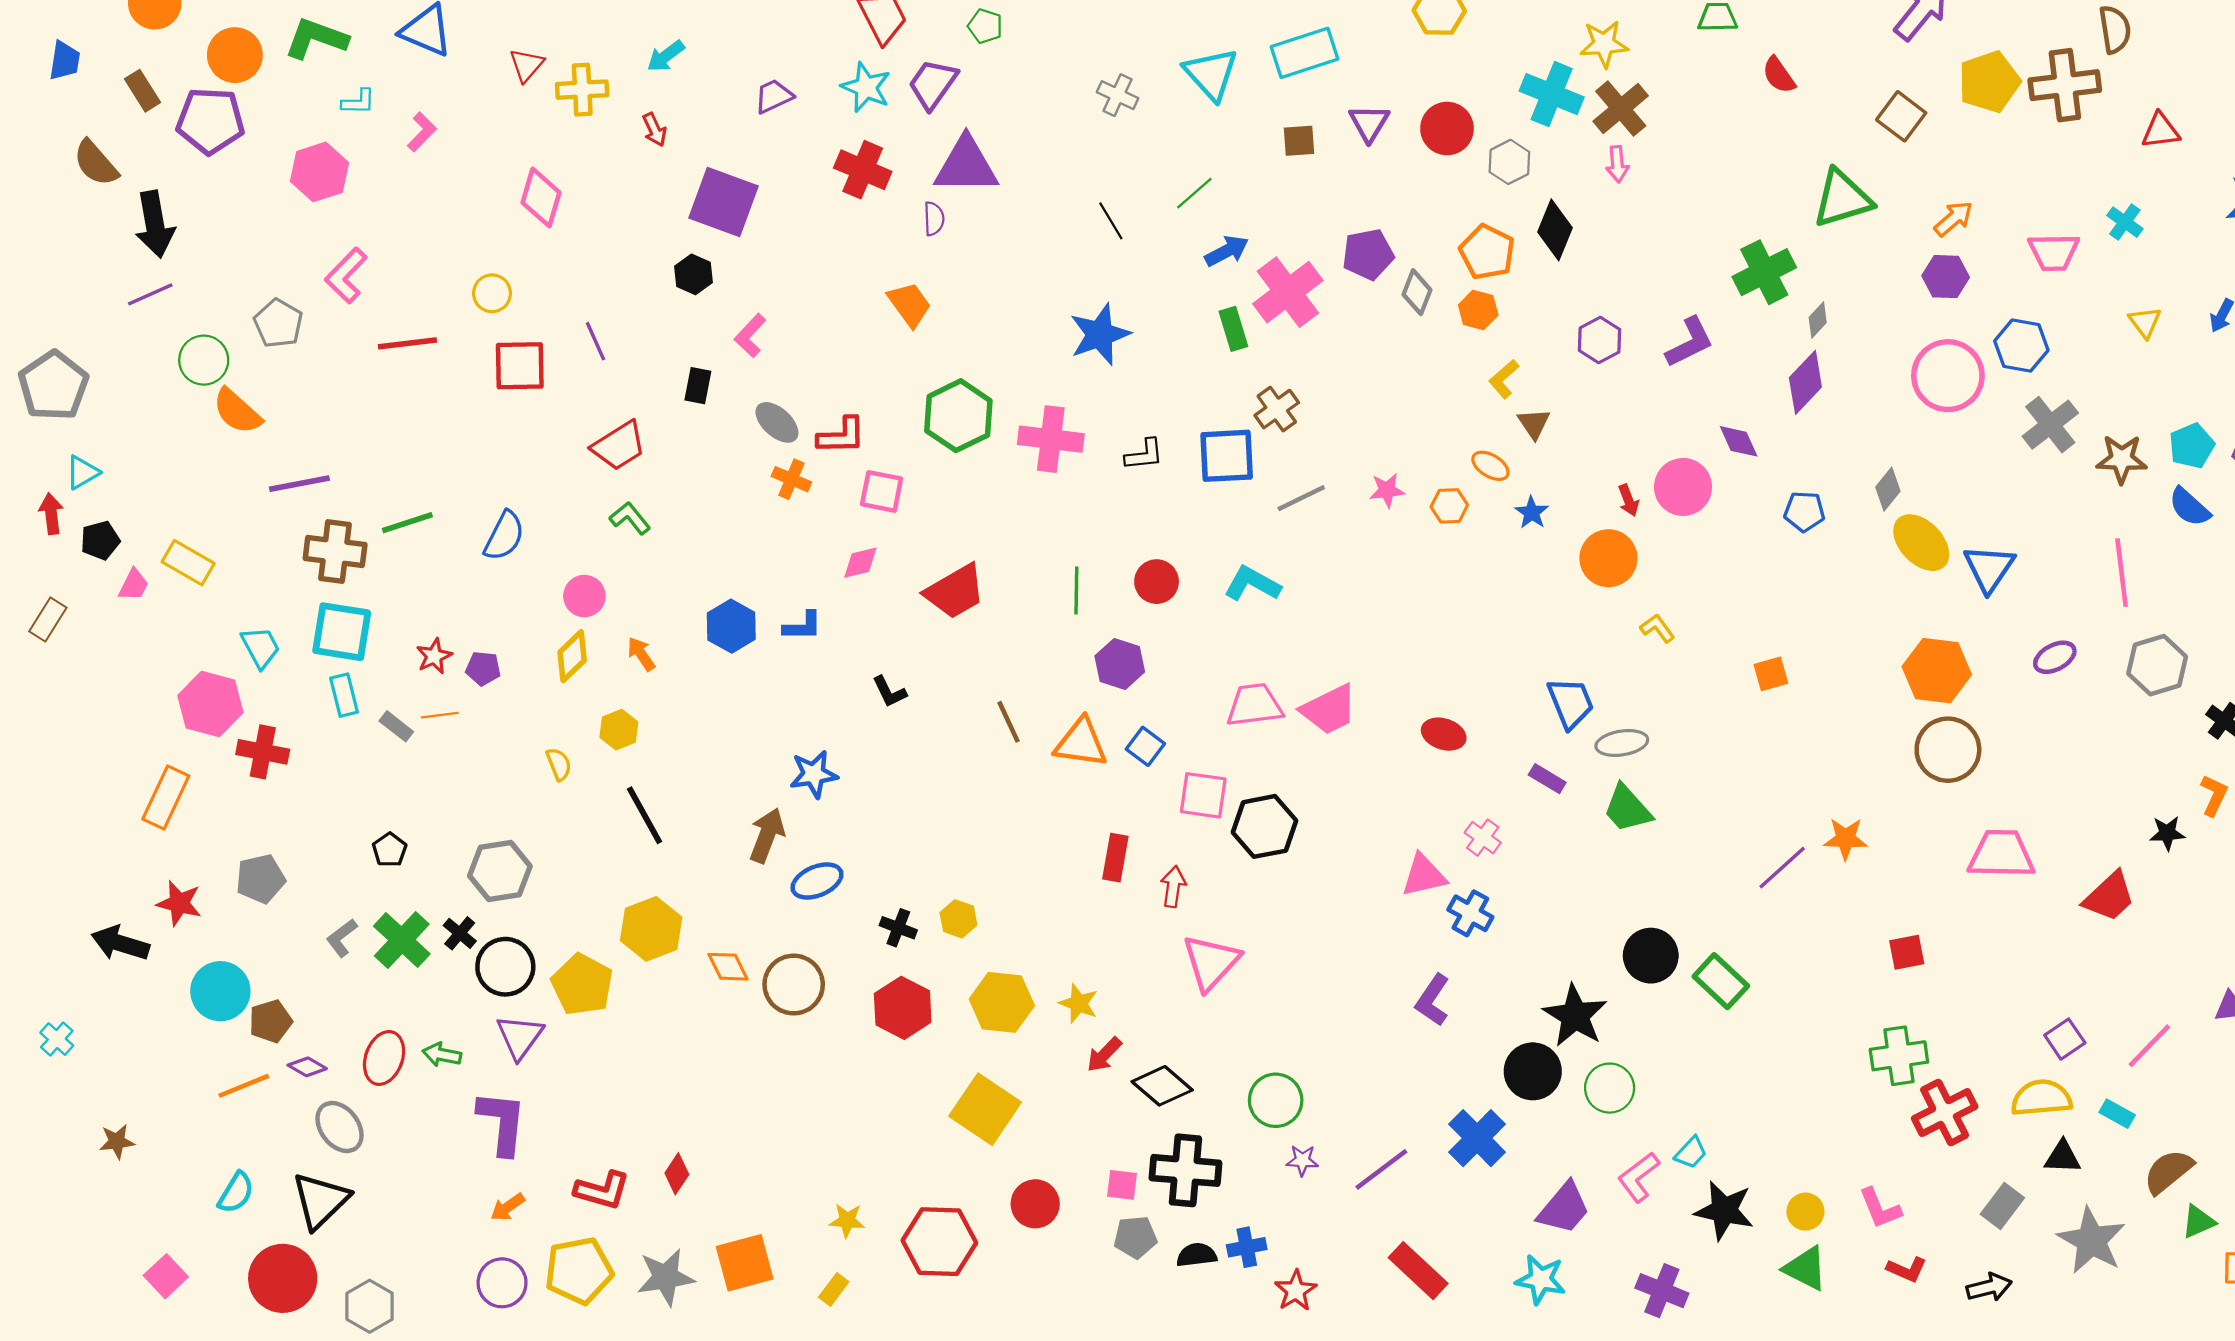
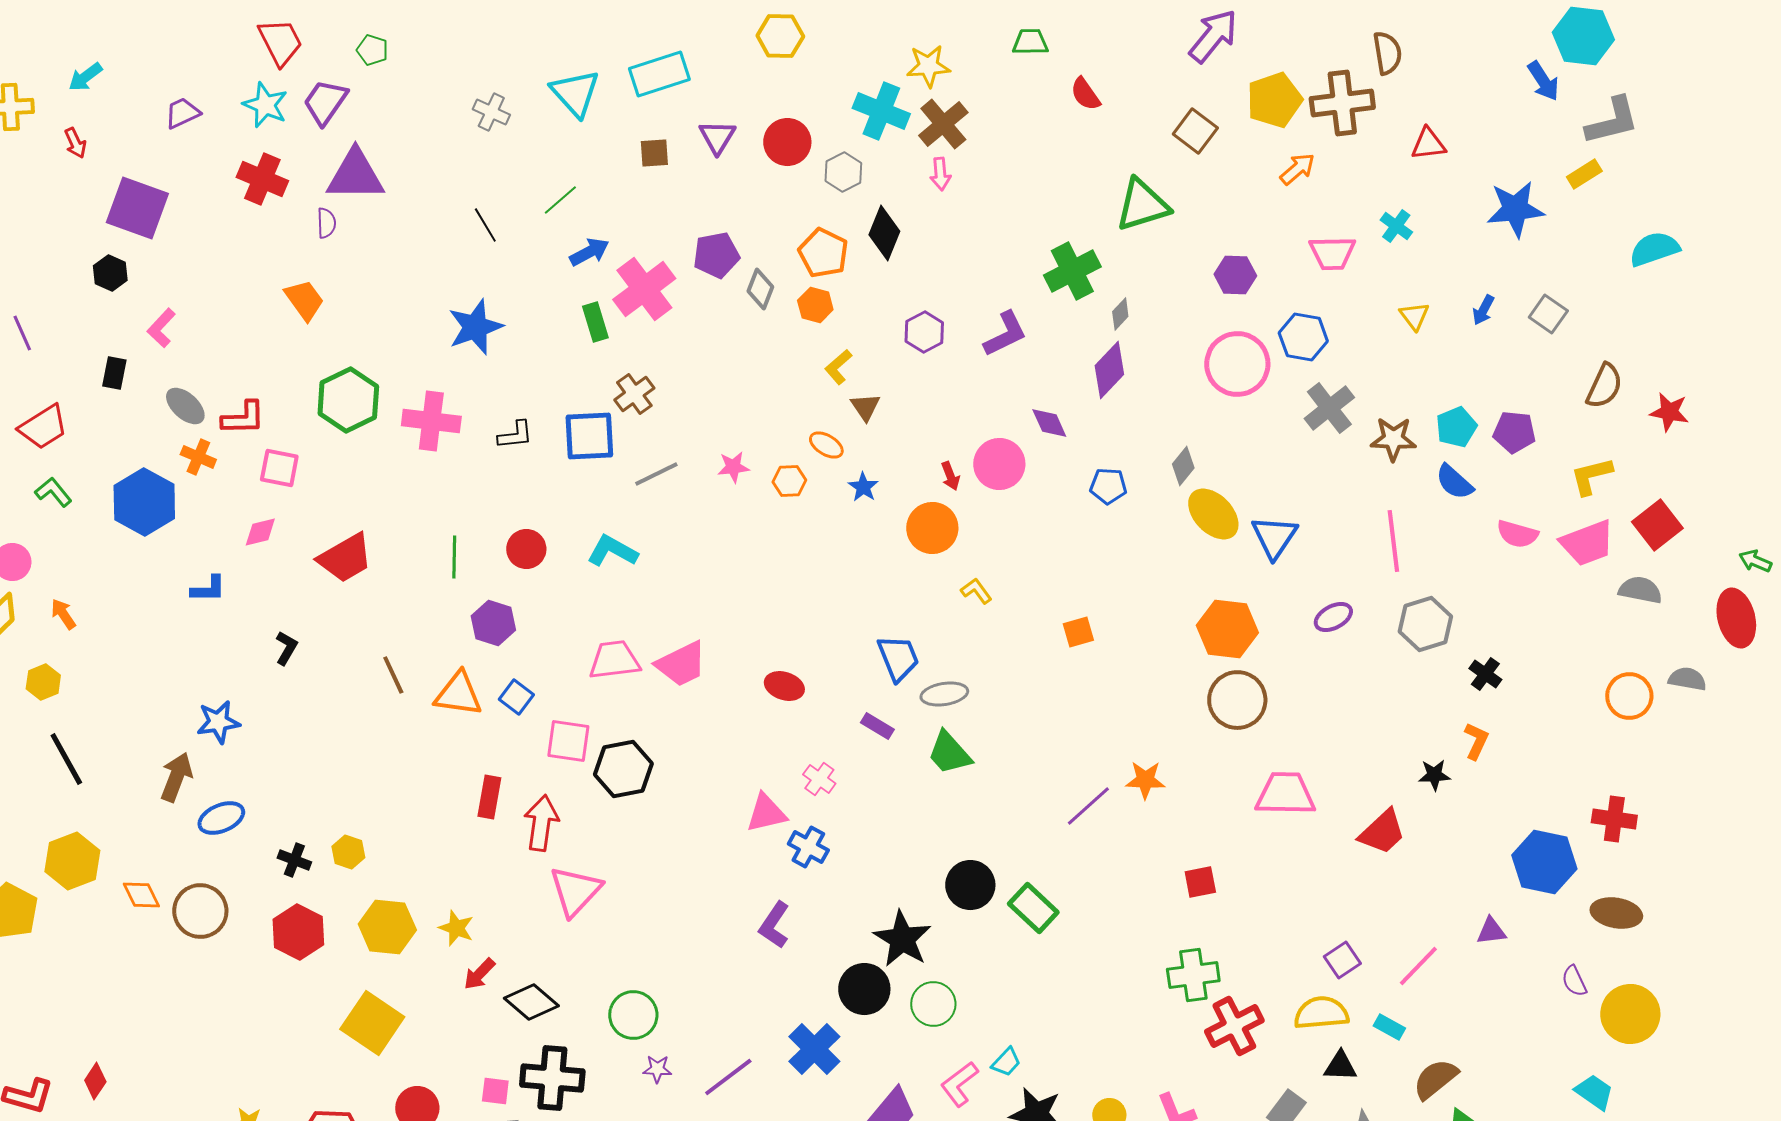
orange arrow: (1953, 219) -> (1297, 169), moved
blue hexagon: (731, 626) -> (144, 502), moved, size x1.4
black L-shape: (889, 692) -> (286, 648), turned -124
red arrow: (1173, 887) -> (541, 823), size x1.5

